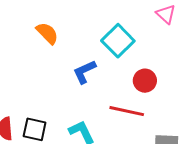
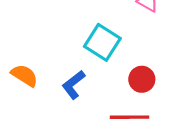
orange semicircle: (47, 33) -> (25, 75), moved

